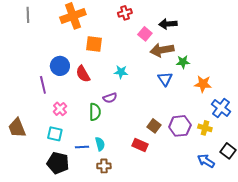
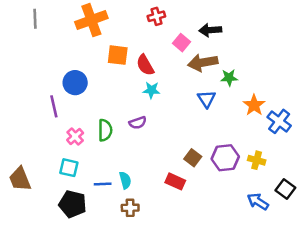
red semicircle: (83, 74) -> (145, 65), moved
orange star: (203, 84) -> (254, 105), turned 30
blue cross: (221, 108) -> (279, 121), moved
green semicircle: (95, 112) -> (105, 130), moved
brown trapezoid: (17, 128) -> (20, 179), moved

